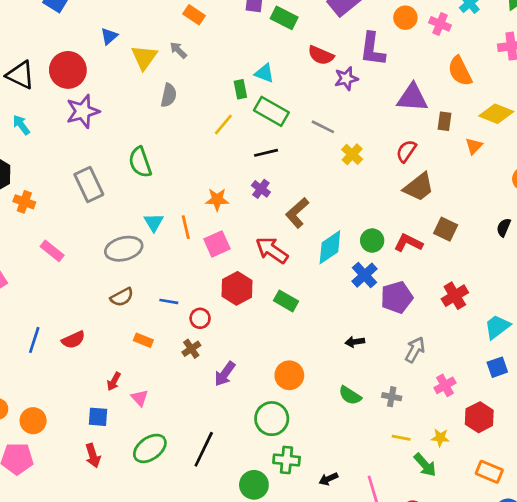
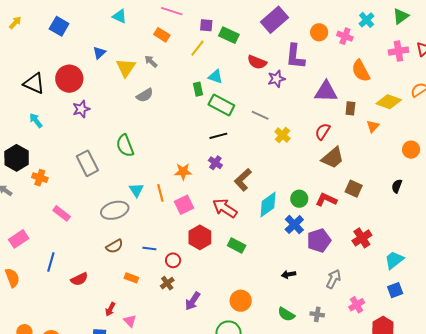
gray semicircle: (169, 95) -> (145, 95), turned 48
purple star: (83, 111) -> (81, 109), size x0.7
yellow line: (223, 124) -> (197, 48), moved
blue line: (34, 340) -> (51, 262), moved

